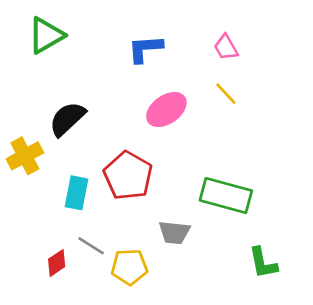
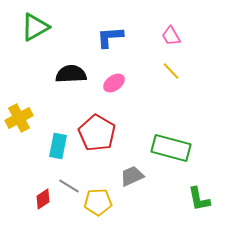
pink ellipse: (166, 110) -> (114, 83), moved, size x0.7
black semicircle: (67, 119) -> (71, 74), moved, turned 40
gray trapezoid: (174, 233) -> (132, 176), turned 150

